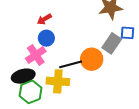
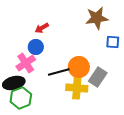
red arrow: (44, 19) -> (42, 28), moved
gray rectangle: (112, 43) -> (98, 77), moved
yellow cross: (58, 81) -> (77, 88), moved

